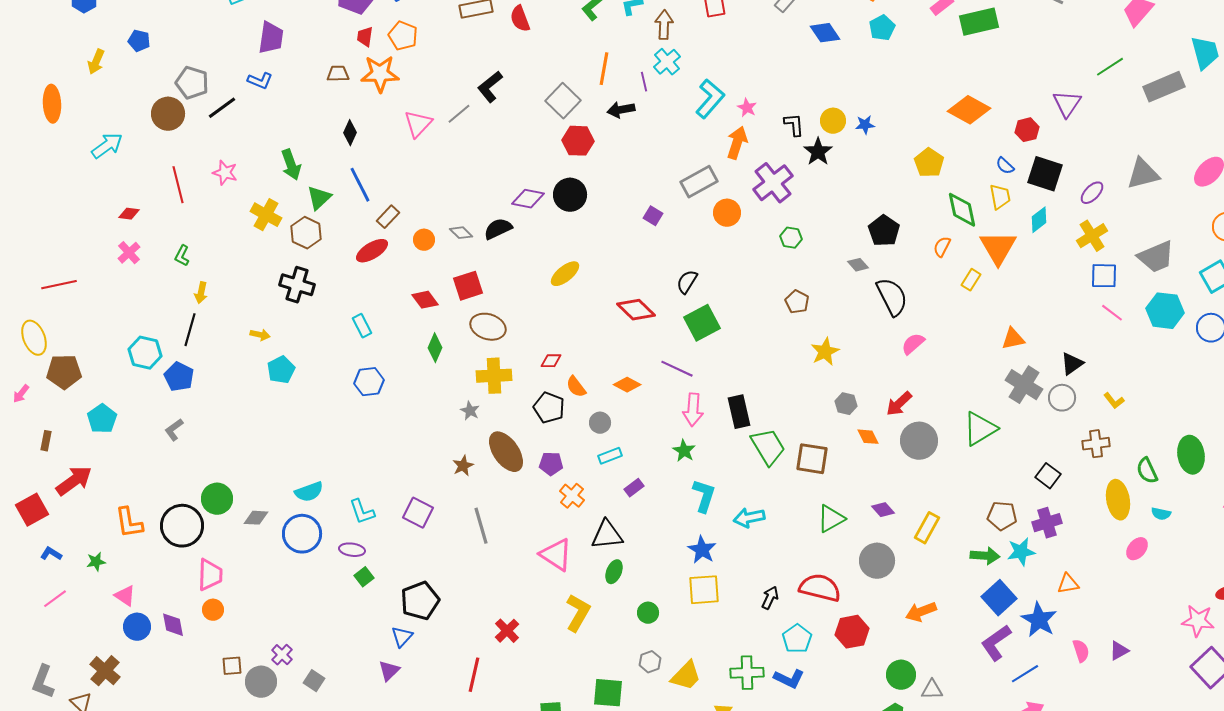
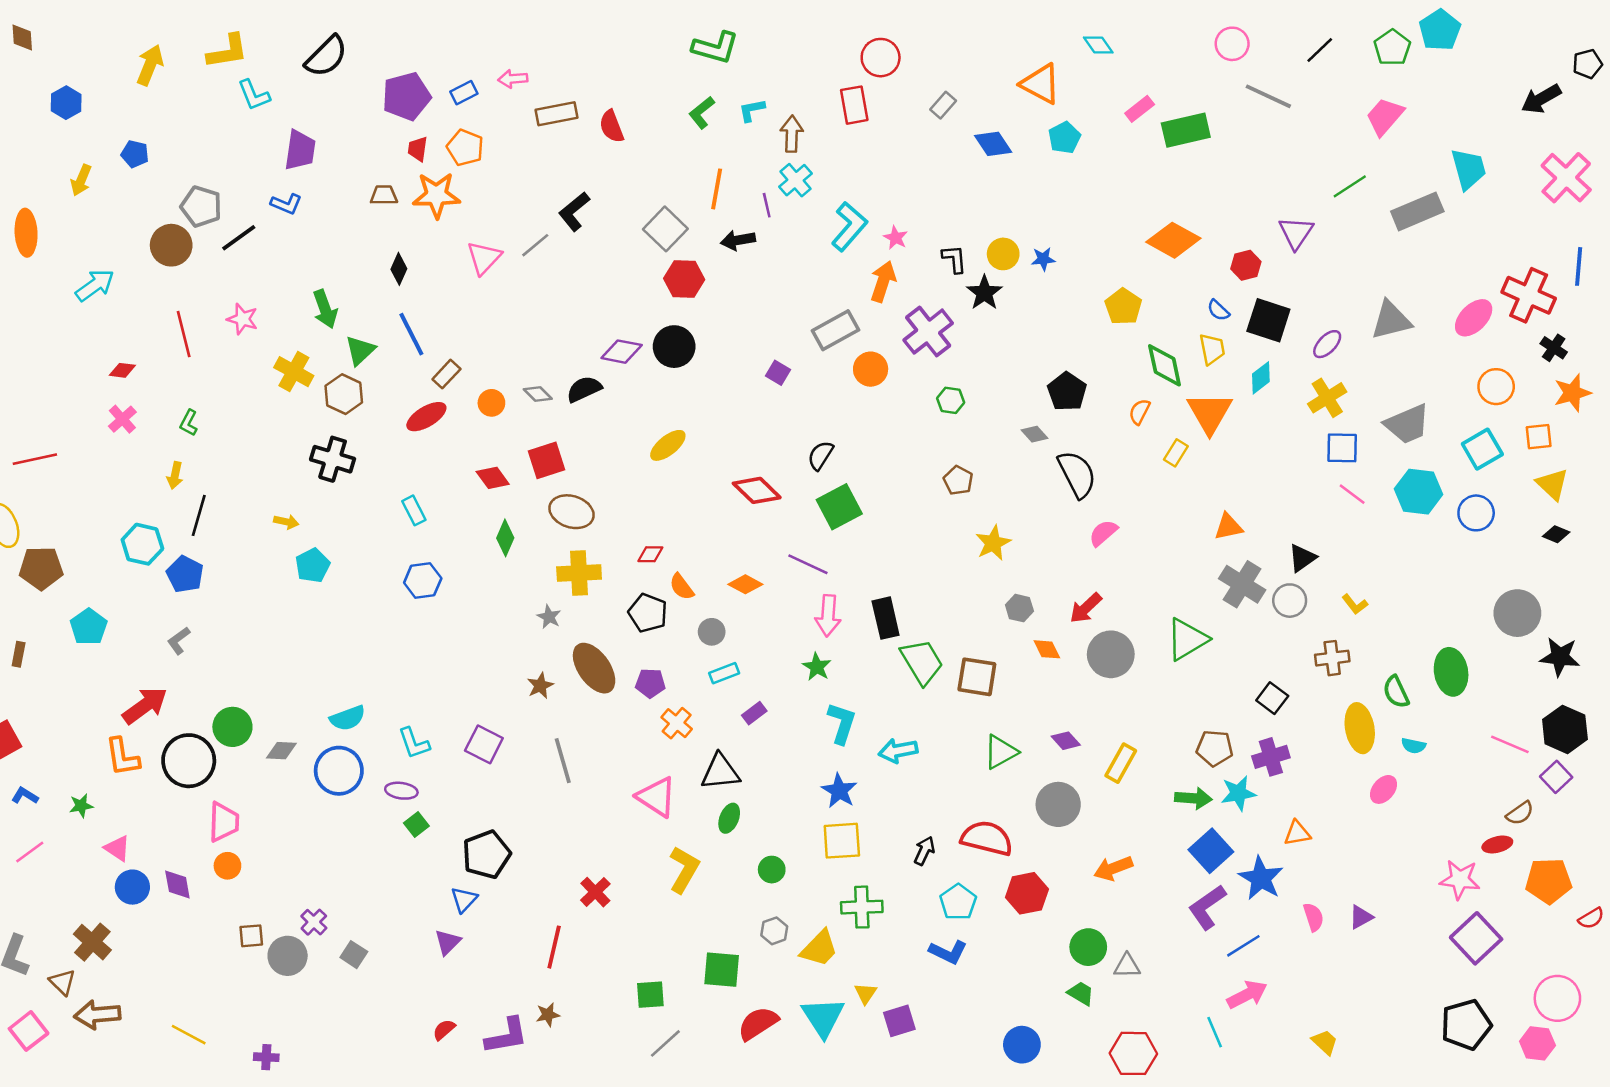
yellow arrow: (201, 293) -> (175, 475), moved
red arrow: (74, 481) -> (145, 706), moved
green cross: (747, 673) -> (862, 907), moved

